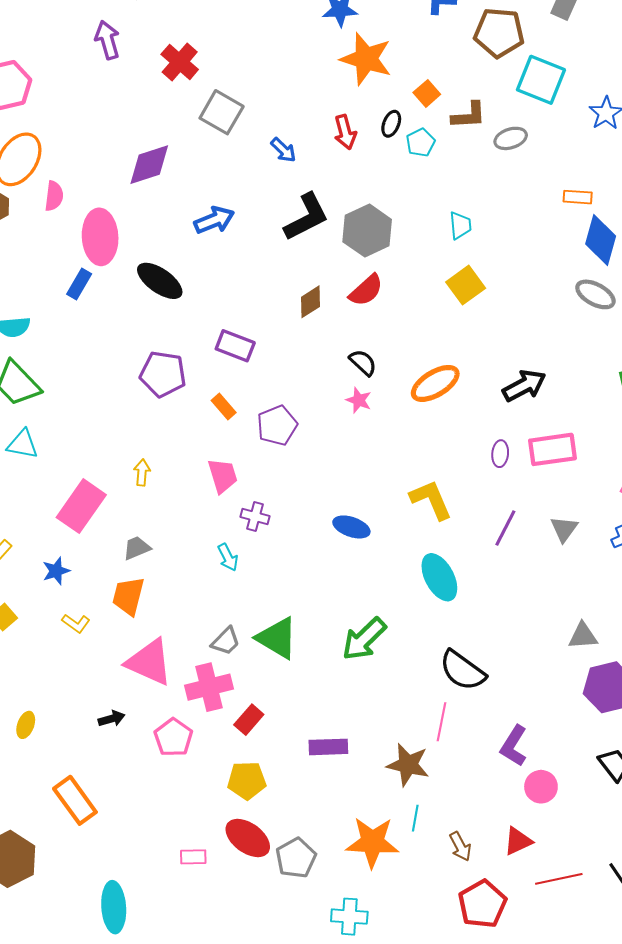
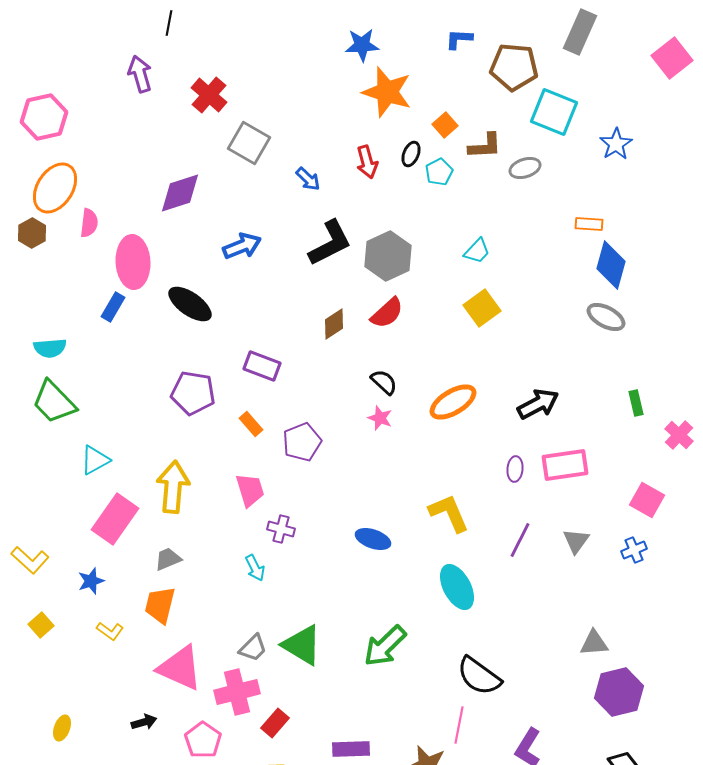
cyan trapezoid: (460, 225) -> (477, 251), turned 48
cyan triangle: (23, 444) -> (95, 460), moved, turned -40
yellow arrow: (142, 473) -> (173, 487), size x2.0

